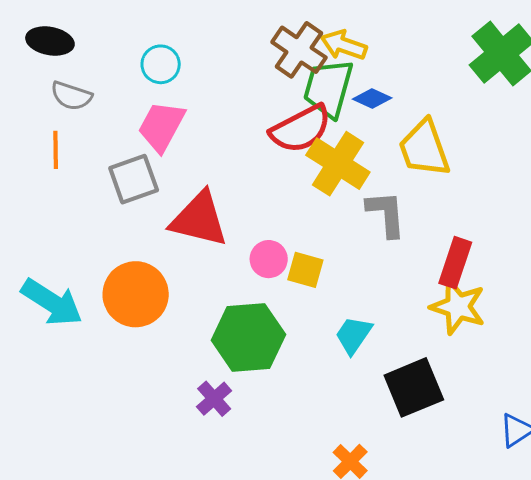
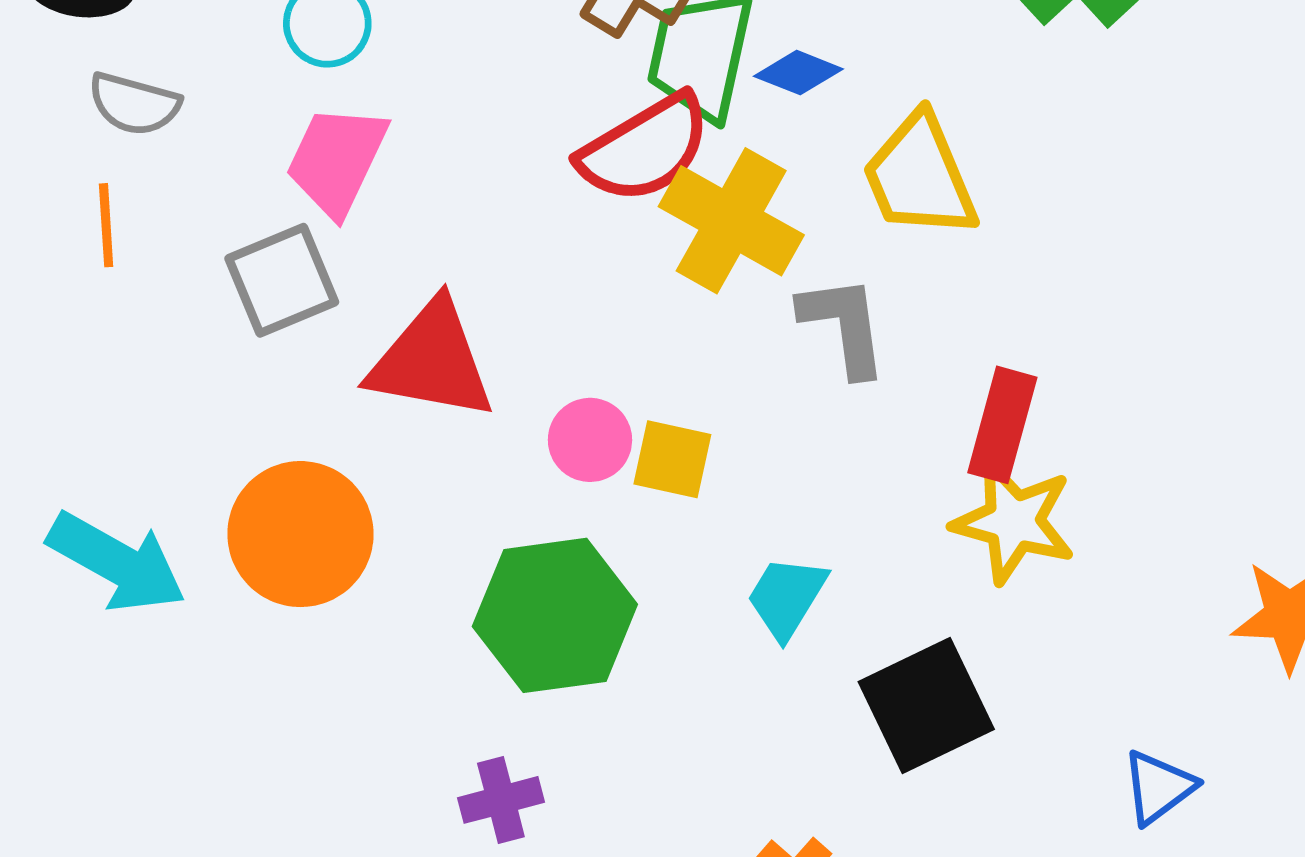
purple cross: (214, 399) -> (501, 800), moved, turned 30

